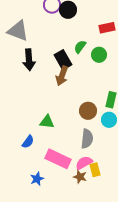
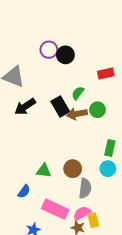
green circle: (99, 55) -> (97, 110), moved
black arrow: (29, 60) -> (25, 107), turned 60
brown arrow: (62, 76) -> (77, 114), moved, turned 60
brown circle: (88, 111) -> (73, 169), moved

